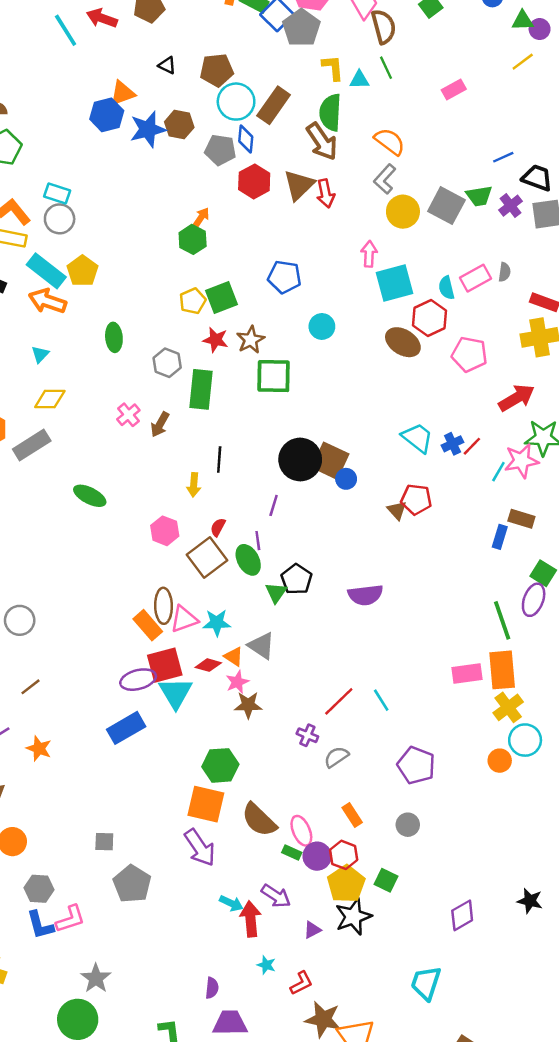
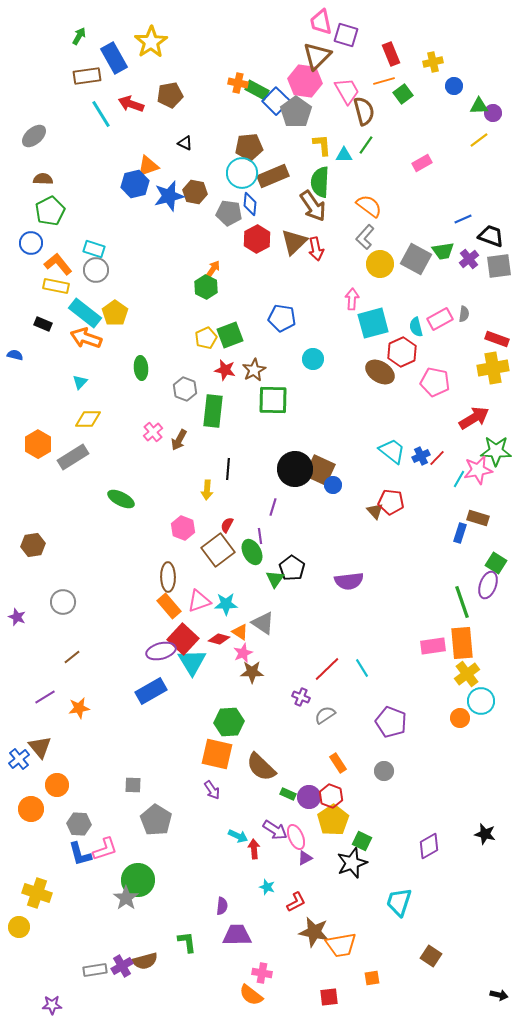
green line: (386, 68) -> (366, 145), turned 60
brown pentagon: (217, 70) -> (249, 147), moved
brown rectangle: (274, 105) -> (273, 176), turned 32
brown ellipse: (164, 606) -> (168, 577), moved
red square: (165, 665) -> (183, 639), turned -32
orange star: (39, 748) -> (79, 708), turned -30
pink ellipse: (301, 831) -> (296, 837), moved
purple arrow: (200, 848) -> (212, 790), size x0.6
green square: (386, 880) -> (362, 841), moved
black star: (353, 917) -> (352, 863), moved
red arrow: (251, 919) -> (254, 849), size x0.7
green circle: (78, 1019) -> (138, 880), moved

